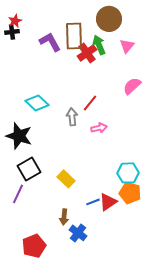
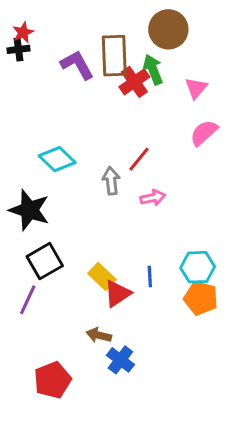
pink triangle: (127, 46) -> (196, 88), moved
blue line: (93, 202) -> (150, 276), moved, turned -72
red triangle: (108, 202) -> (117, 293), moved
brown arrow: (64, 217) -> (99, 335), turned 98

